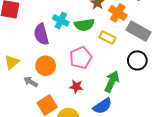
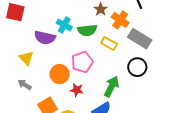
purple semicircle: (41, 34) -> (45, 38), turned -65
yellow triangle: (12, 62) -> (26, 58), moved, turned -35
orange circle: (46, 66) -> (60, 74), moved
gray arrow: (31, 82) -> (25, 85), moved

